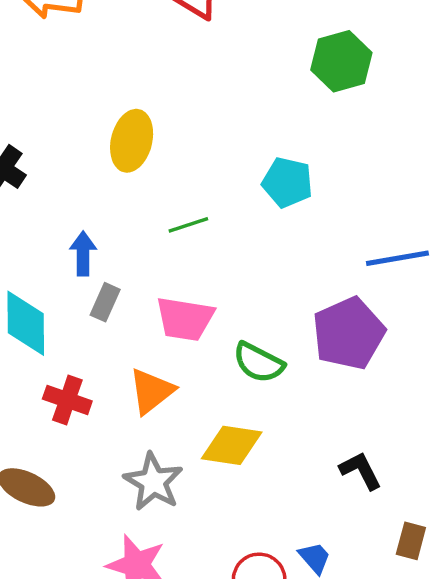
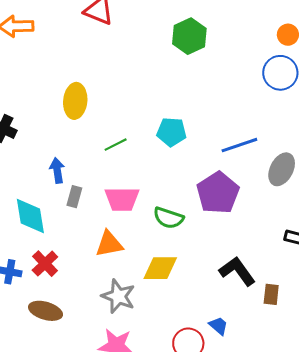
cyan pentagon: (287, 182) -> (171, 132), moved
orange triangle: (151, 391) -> (109, 244), turned 36
red cross: (67, 400) -> (45, 264), moved, turned 36
black L-shape: (361, 471) -> (237, 271), size x1.4
brown rectangle: (411, 541) -> (271, 294), moved

